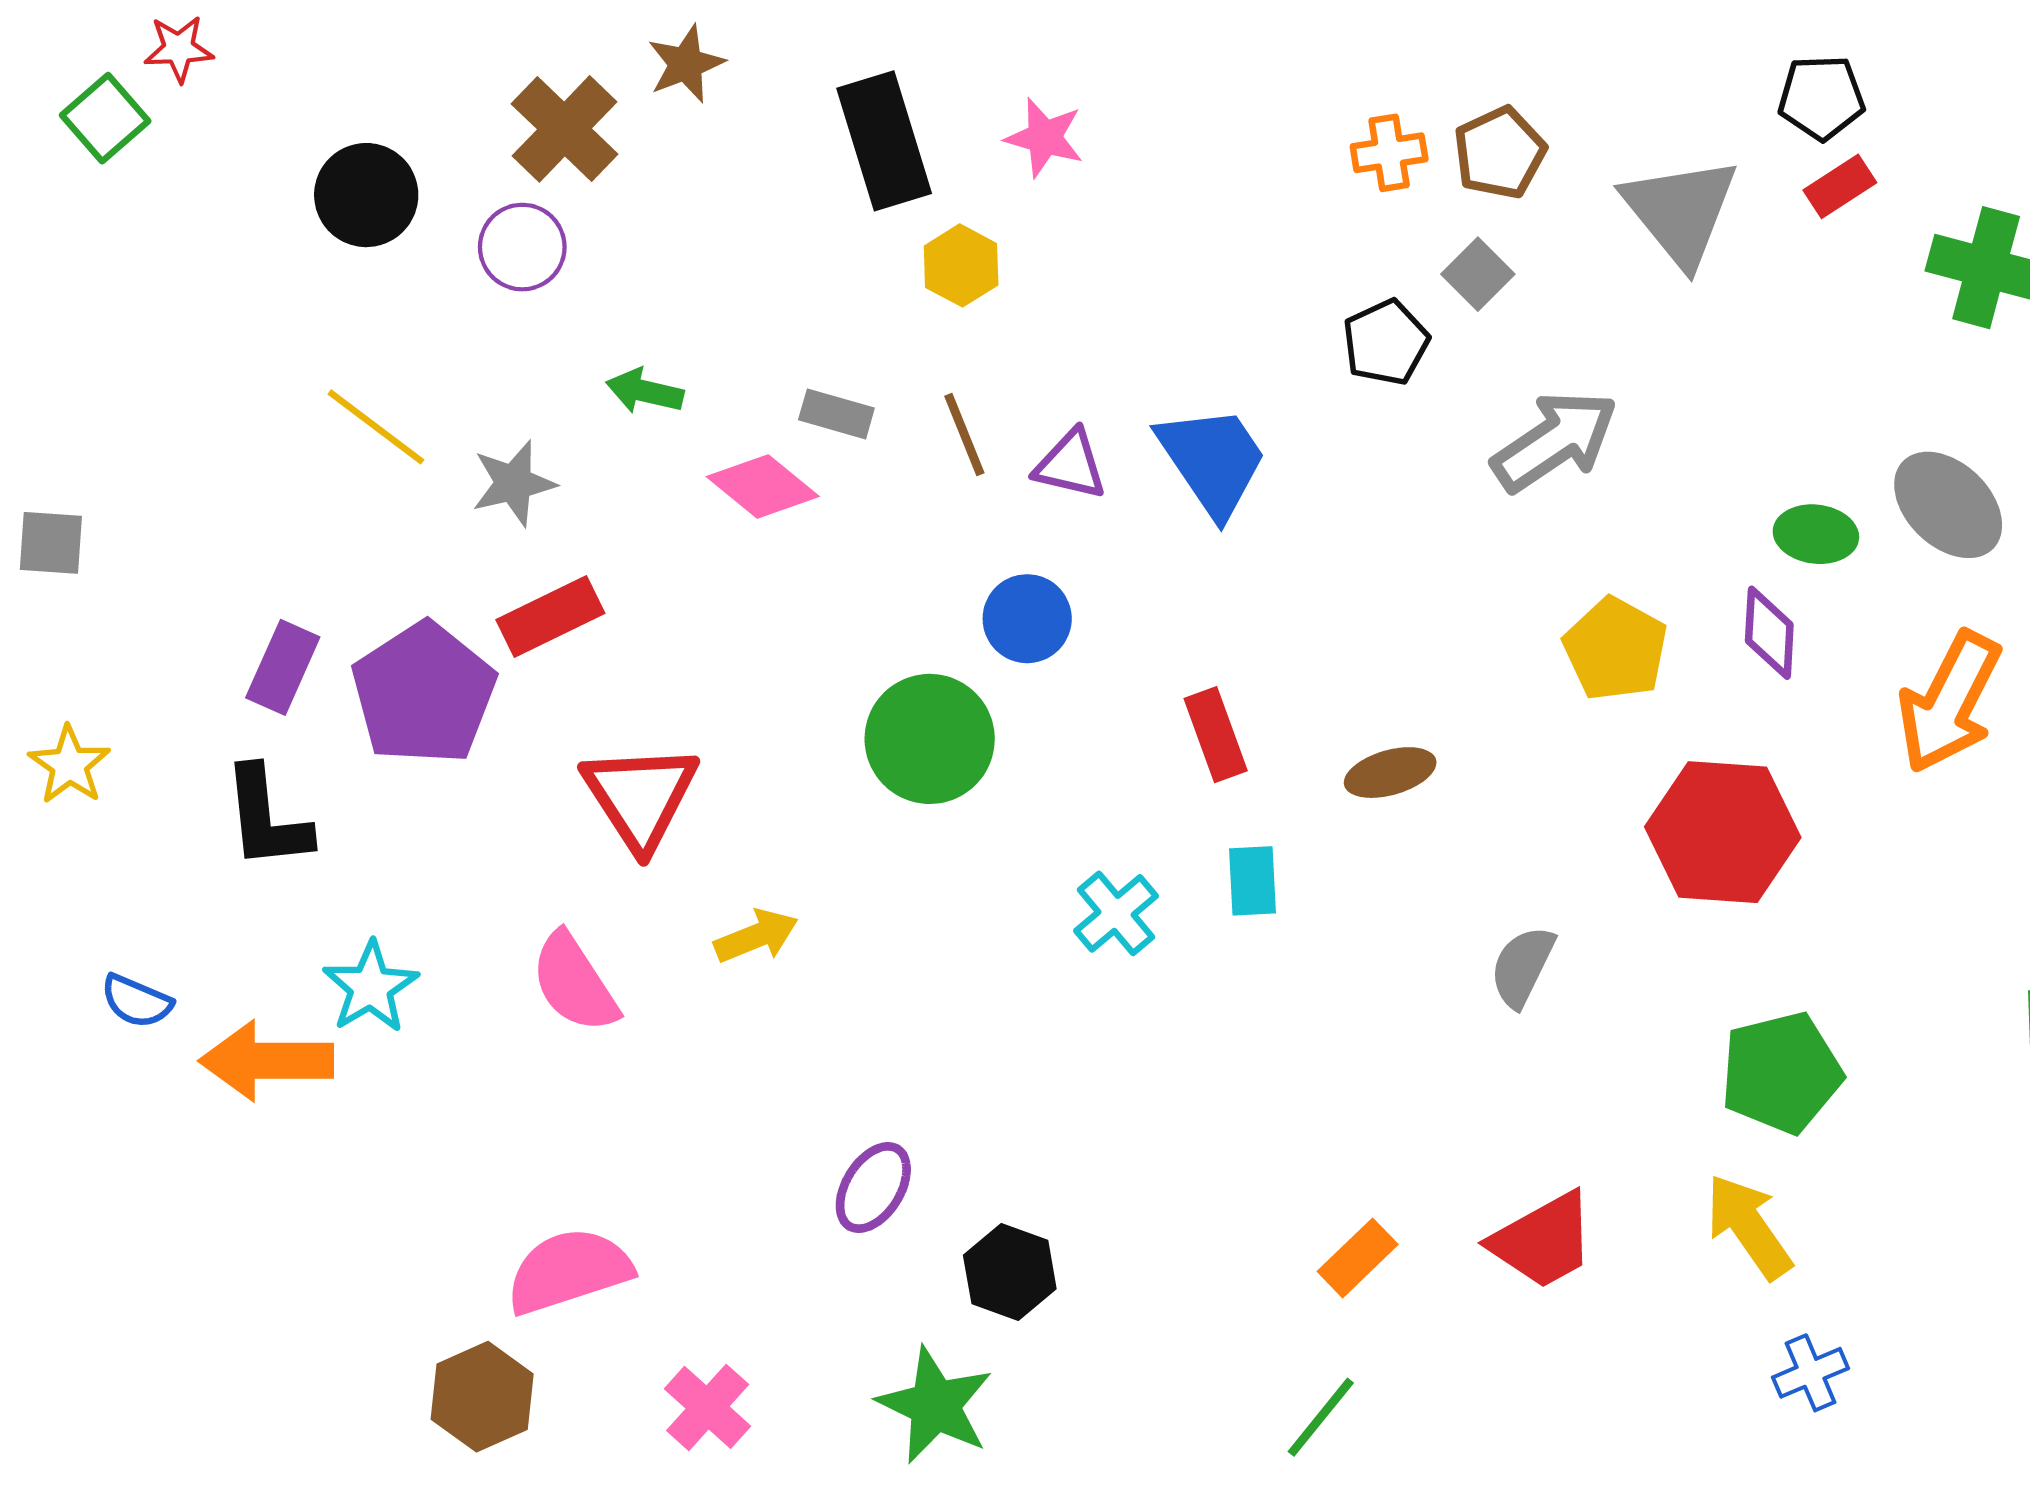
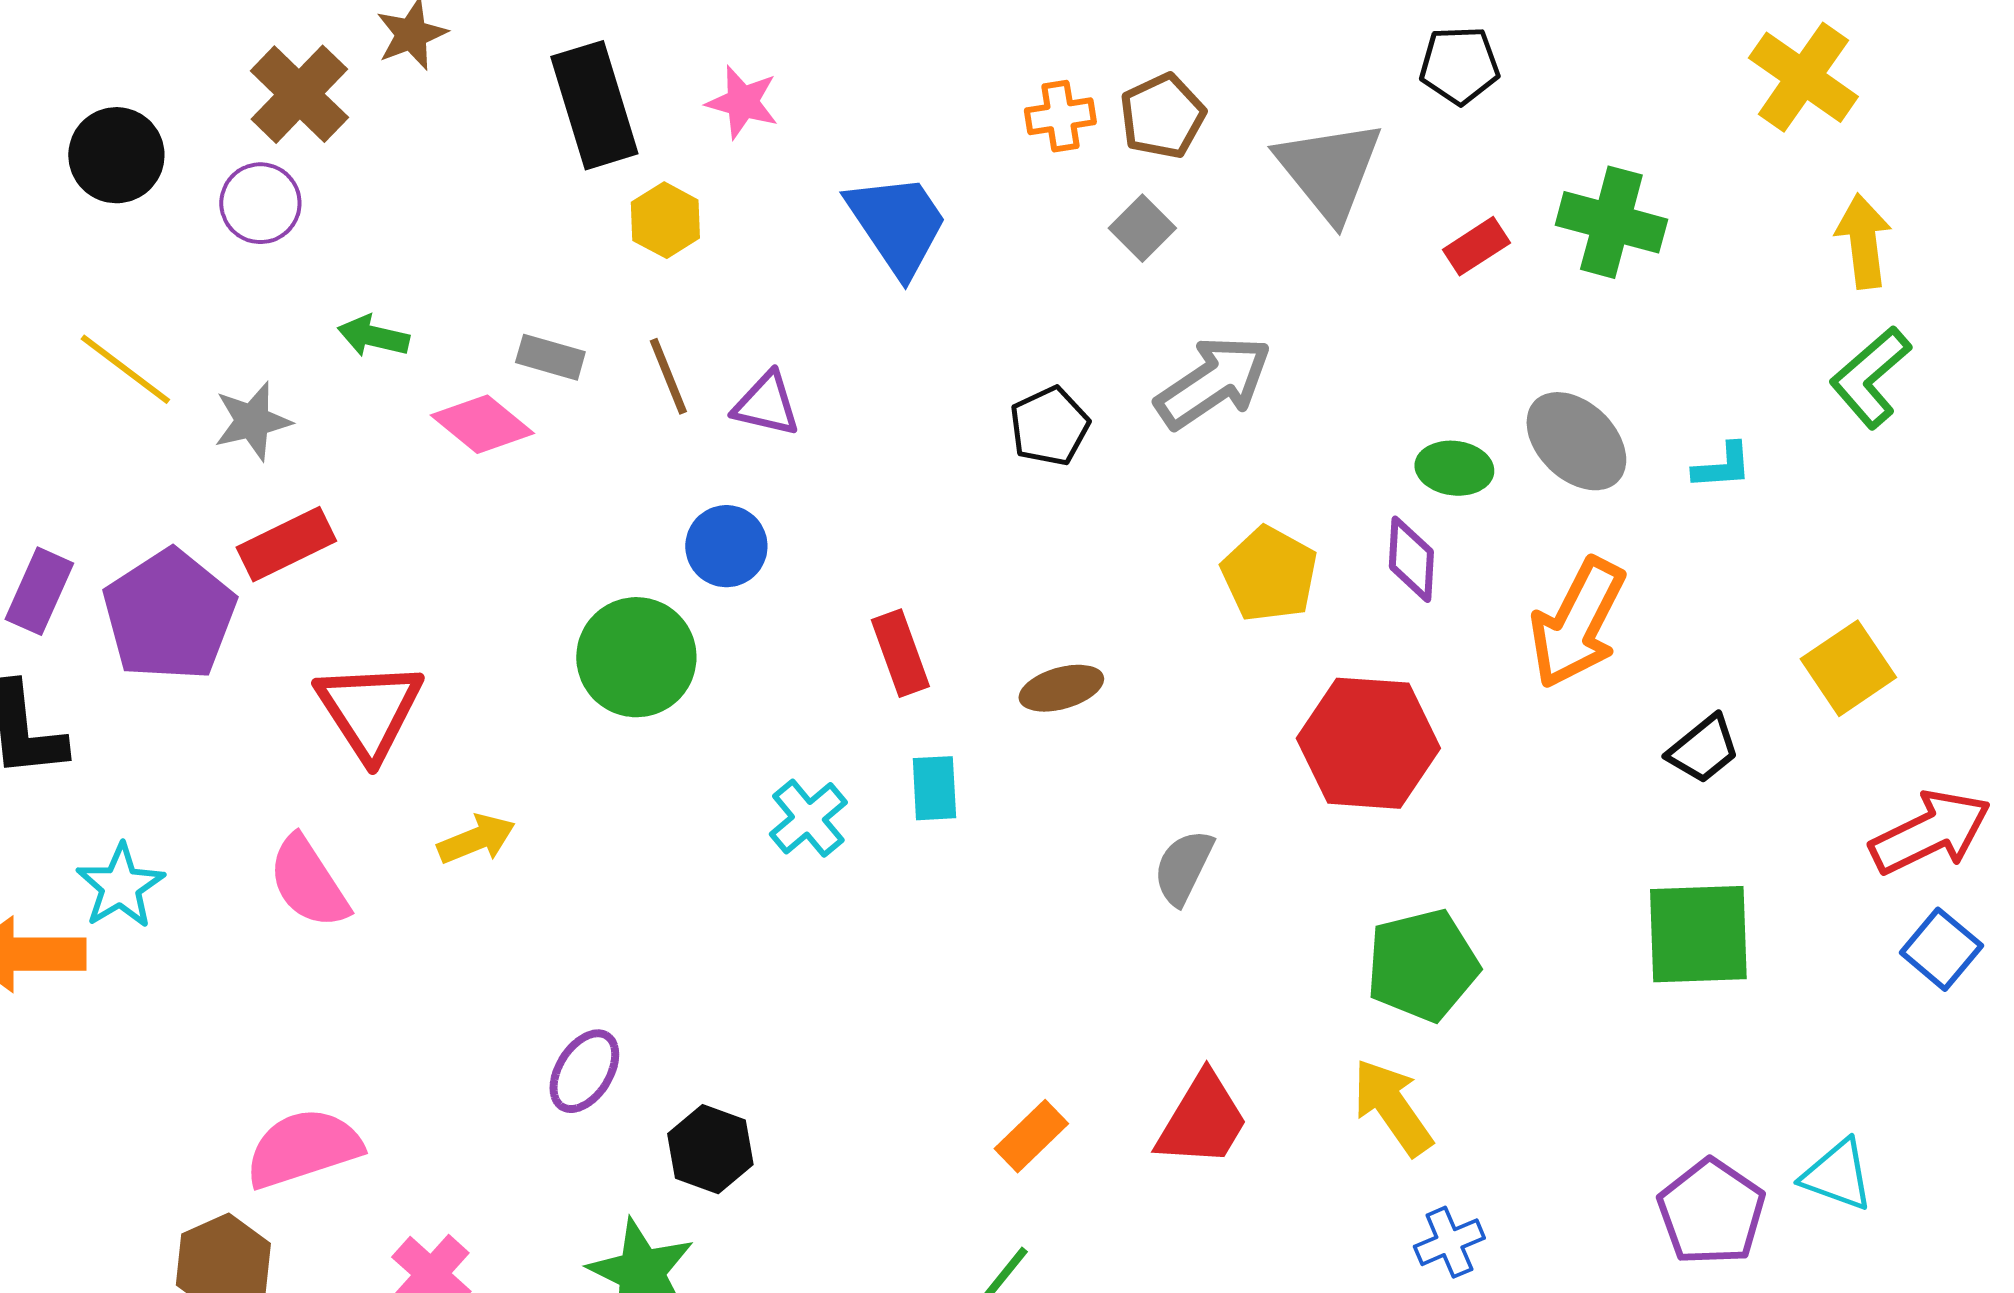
red rectangle: (1840, 186) -> (1476, 246), moved
black pentagon: (1386, 342) -> (1049, 426), moved
blue trapezoid: (1212, 460) -> (897, 224), moved
red trapezoid: (1543, 1241) -> (1202, 1120), turned -30

